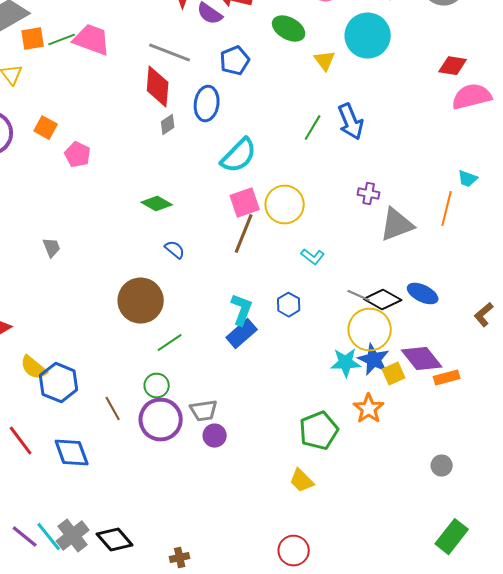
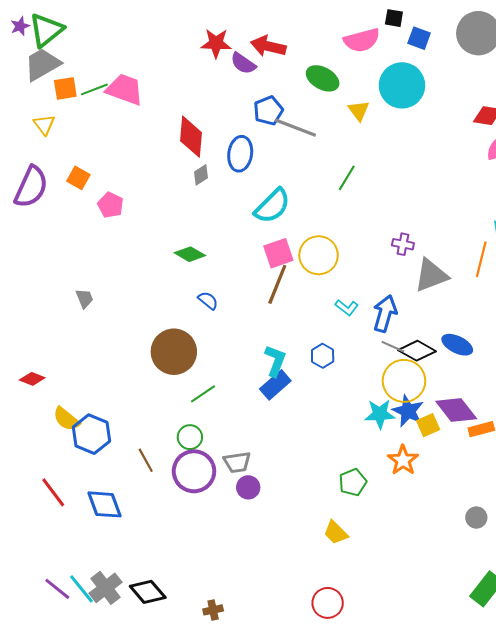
gray line: (170, 53) -> (295, 128), moved
blue arrow: (351, 122) -> (385, 314), moved, turned -141
green pentagon: (319, 431) -> (353, 482), size x0.7

